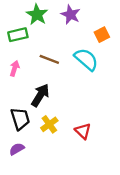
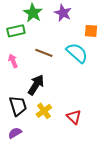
orange square: (102, 35) -> (91, 31), turned 32
pink arrow: (15, 68) -> (13, 61), turned -40

